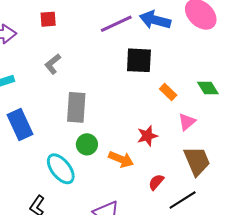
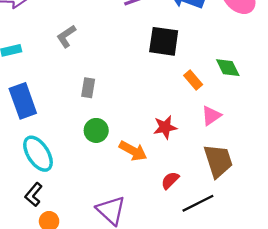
green diamond: (208, 88) -> (228, 68), moved
gray rectangle: (76, 107) -> (88, 88), size x0.6
cyan ellipse: (61, 169) -> (38, 154), moved

